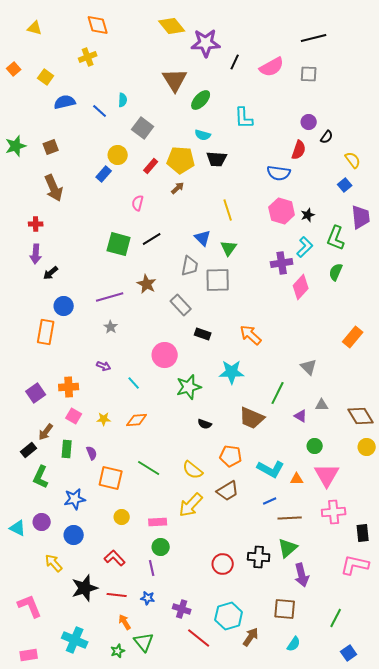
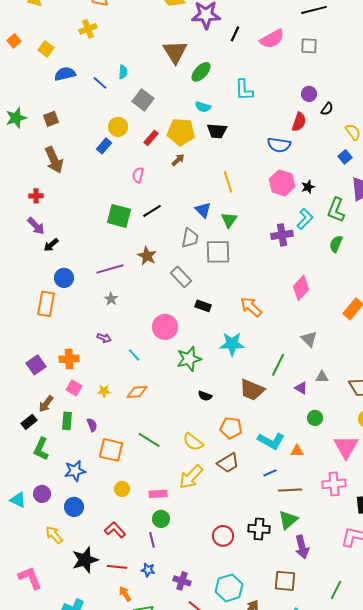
purple arrow: (36, 254) -> (36, 226), turned -48
pink diamond: (301, 287) -> (301, 288), moved
pink triangle: (327, 475) -> (346, 447), moved

